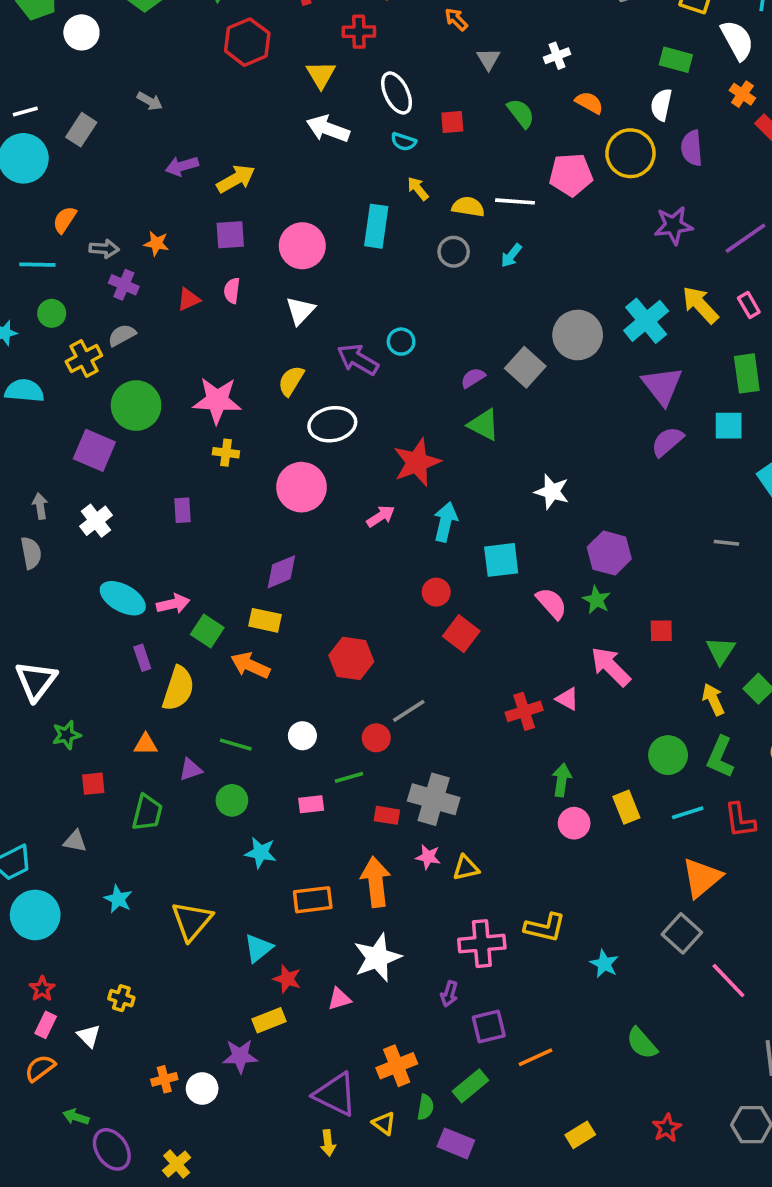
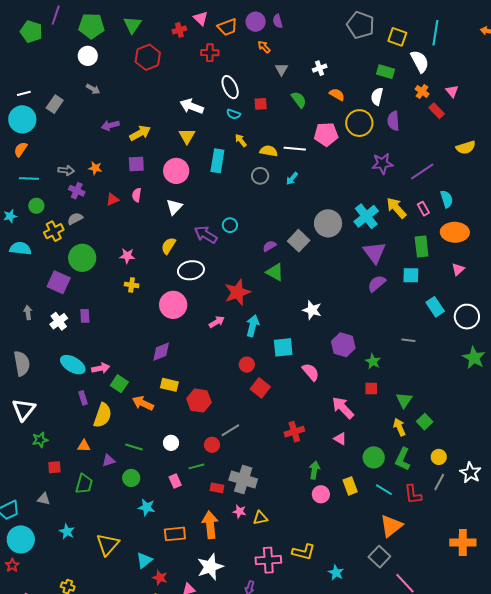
white circle: (81, 32) -> (88, 56), moved
yellow triangle: (321, 75) -> (187, 136), moved
orange semicircle: (65, 220) -> (21, 149), moved
pink star: (217, 400) -> (127, 256), size x0.6
purple rectangle: (182, 510) -> (85, 316), moved
gray semicircle: (31, 553) -> (22, 363), moved, size x1.4
green star: (597, 600) -> (373, 361), moved
yellow rectangle: (265, 620) -> (169, 385), moved
pink triangle: (567, 699) -> (340, 439), moved
pink rectangle: (311, 804) -> (175, 481), turned 72
cyan line: (688, 813) -> (384, 490), turned 48
red star: (42, 989) -> (12, 565), moved

